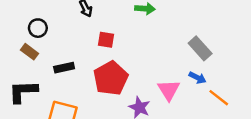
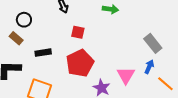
blue arrow: (197, 78) -> (149, 67), turned -96

